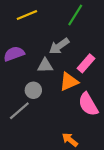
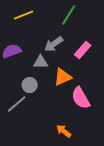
pink rectangle: (86, 63) -> (83, 50), moved

